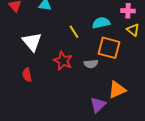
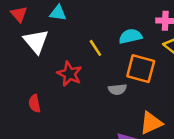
white triangle: (32, 42) -> (36, 41), moved
red star: (63, 61) -> (70, 74), moved

